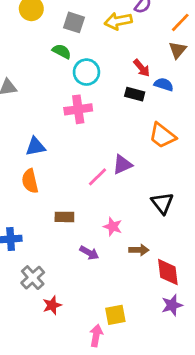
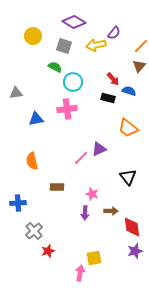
blue triangle: (35, 147) -> (36, 119), moved
purple arrow: (89, 253) -> (85, 213), moved, turned 64

